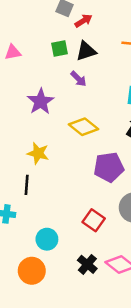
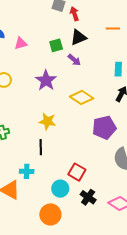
red arrow: (84, 21) -> (74, 14), turned -72
green square: (60, 48) -> (56, 45), moved
red square: (94, 220) -> (77, 172), moved
black cross: (87, 264) -> (88, 197), moved

